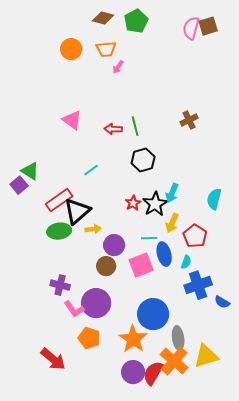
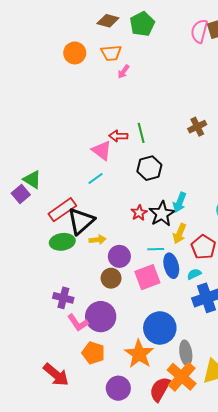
pink triangle: (72, 120) -> (102, 150), moved
cyan semicircle: (186, 262) -> (194, 274), turned -136
purple circle: (133, 372) -> (118, 388), moved

